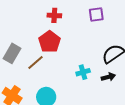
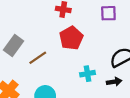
red pentagon: (50, 42) -> (71, 38), moved

